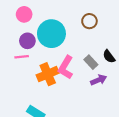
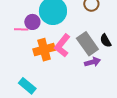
purple circle: (27, 41) -> (32, 22), moved
gray rectangle: (91, 62) -> (87, 44), size x1.6

